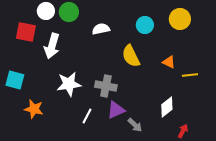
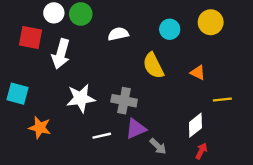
yellow line: (190, 75) -> (222, 99), moved
white line: (87, 116) -> (102, 136), turned 49
red arrow: (183, 131) -> (201, 151), moved

